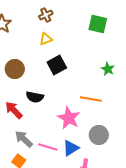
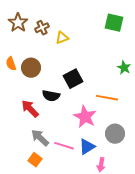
brown cross: (46, 15) -> (42, 28), moved
black square: (57, 65) -> (73, 79), moved

